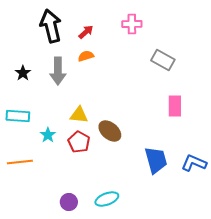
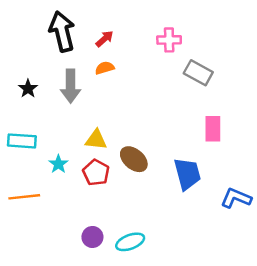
pink cross: (132, 24) -> (169, 40), moved
blue trapezoid: (156, 160) -> (187, 174), moved
purple circle: (69, 202) -> (92, 237), moved

